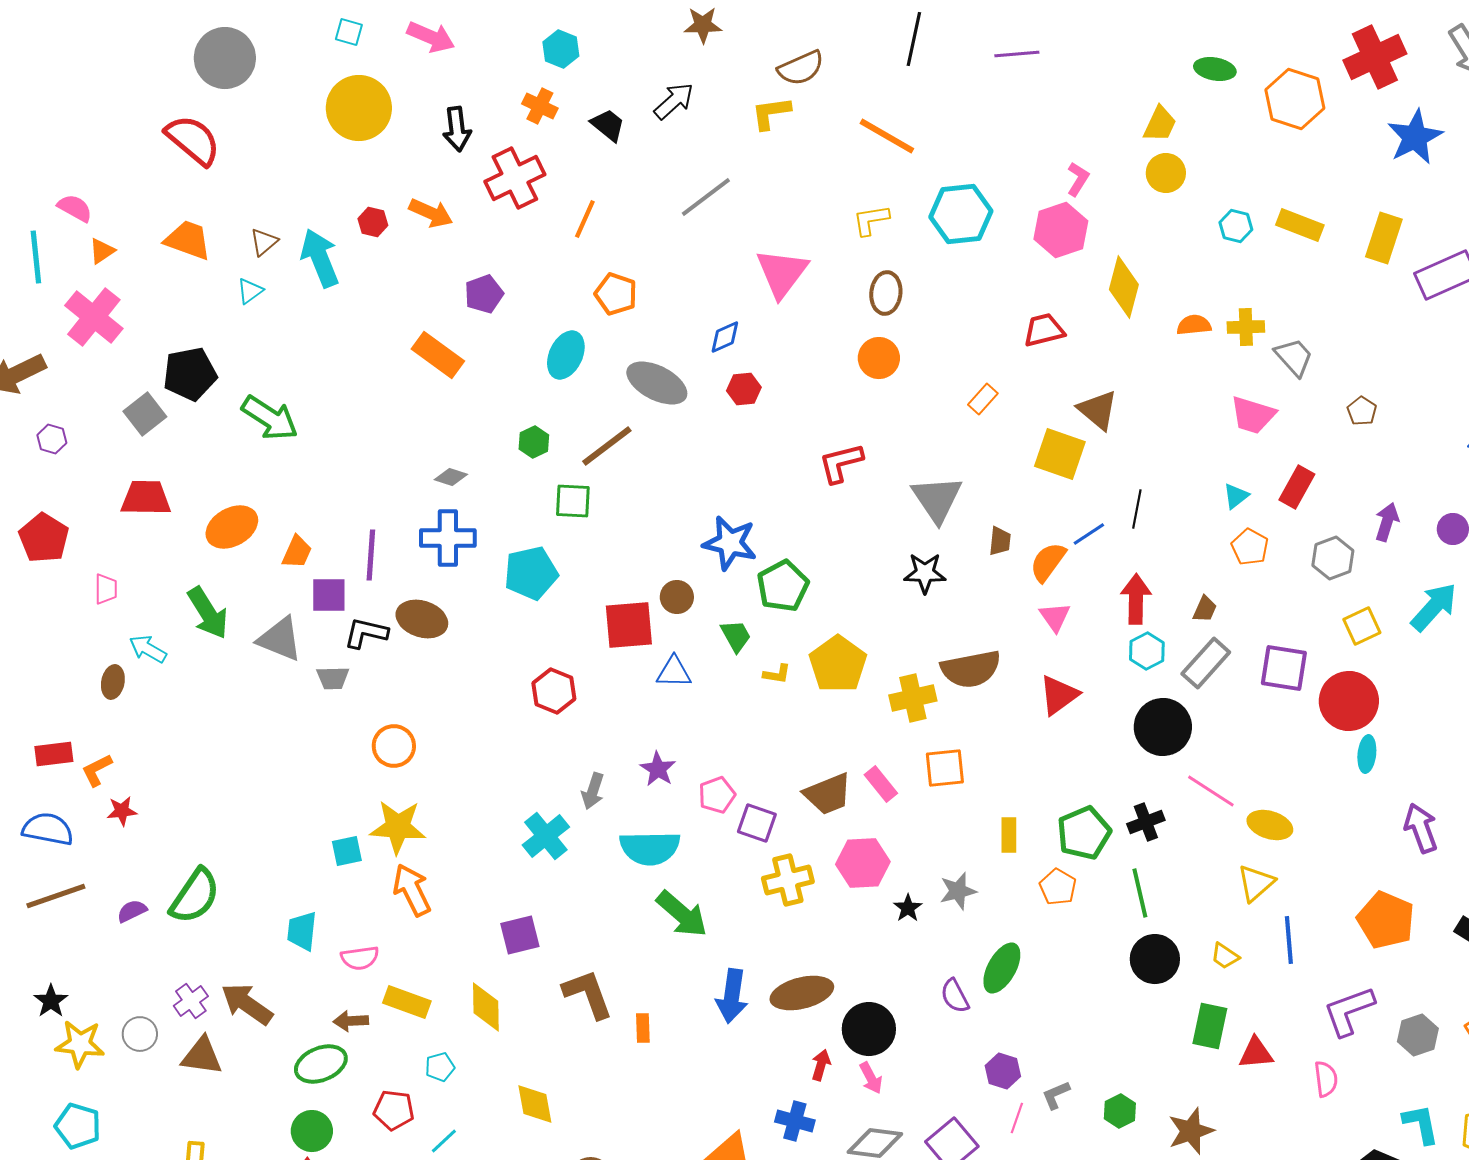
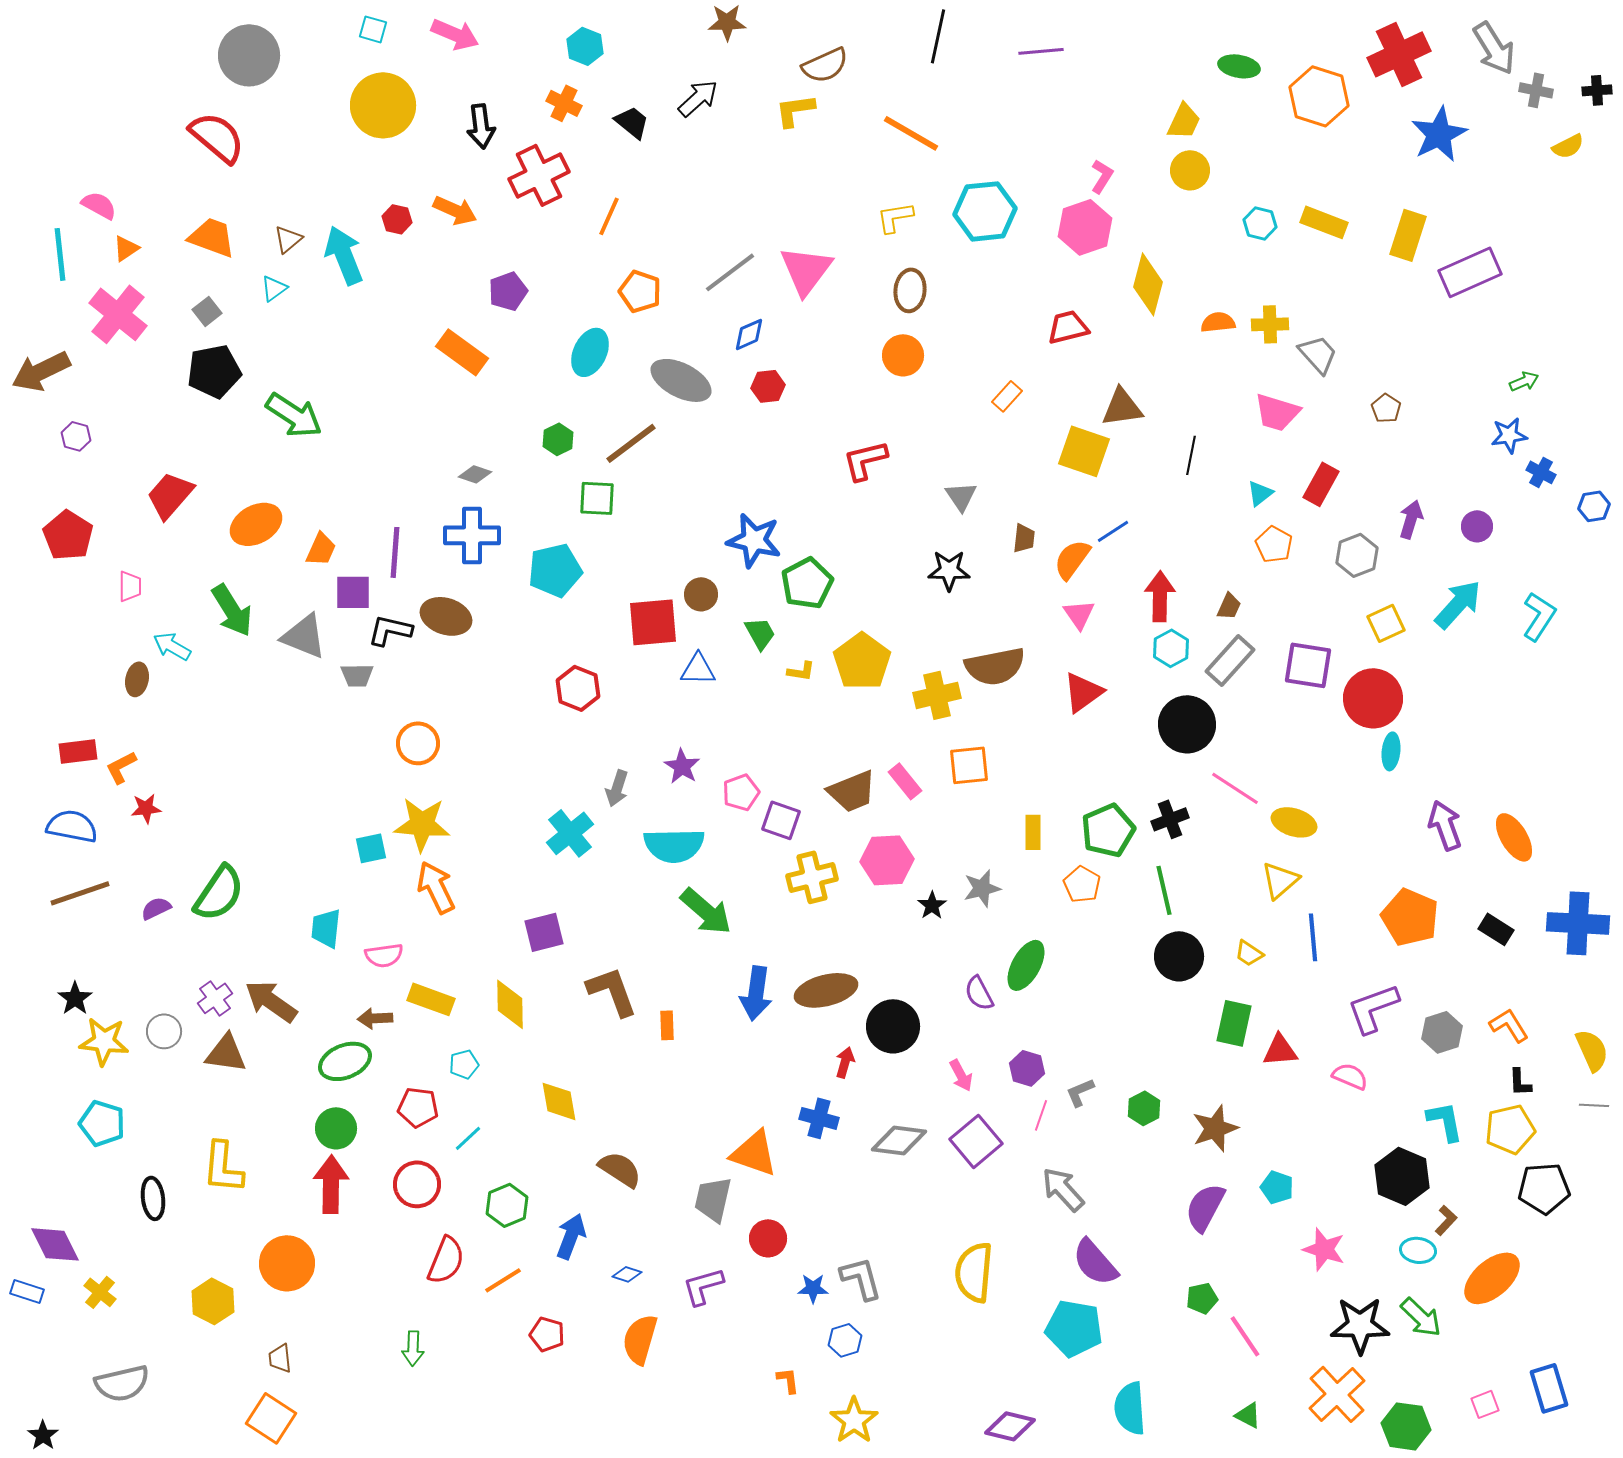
gray line: (706, 197) -> (730, 272), moved
brown triangle: (1098, 410) -> (1122, 407), turned -48
gray square: (145, 414) -> (207, 311), moved, size x0.7
red trapezoid: (146, 498) -> (170, 495), turned -50
gray triangle: (937, 499) -> (961, 496), size x0.6
black line: (1137, 509) -> (1191, 455), moved
pink arrow: (871, 1078) -> (961, 1075), moved
pink semicircle: (1326, 1079) -> (1350, 1076), turned -60

